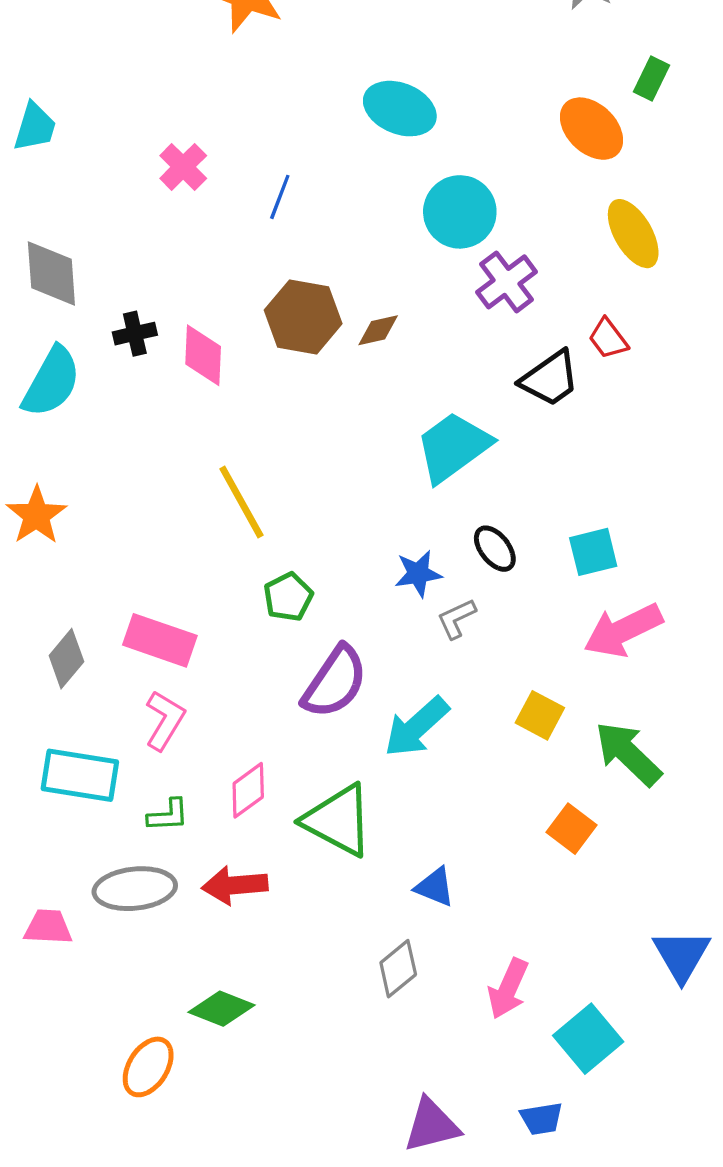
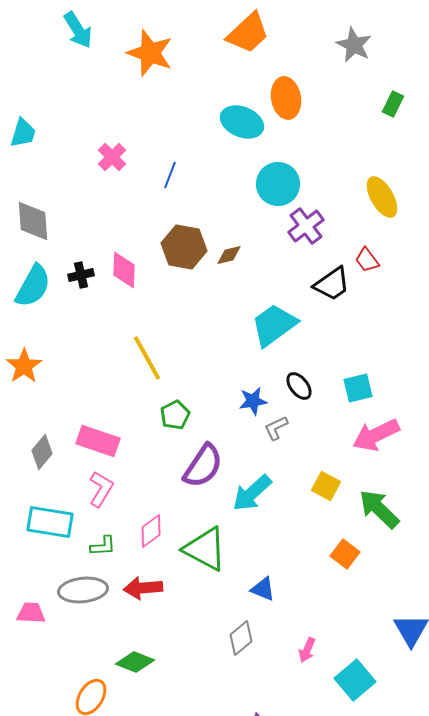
orange ellipse: (592, 129) -> (286, 98), moved, turned 36
black cross: (135, 334) -> (81, 275), moved
pink arrow: (508, 989) -> (307, 650), size x0.7

